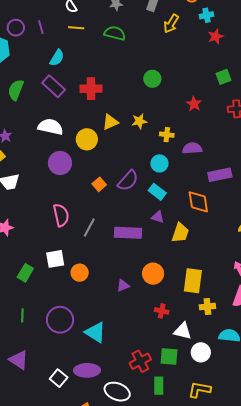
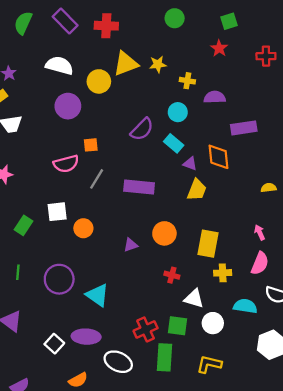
green square: (223, 77) -> (229, 21), moved
yellow triangle: (110, 122) -> (126, 64), size x1.4
orange square: (99, 184) -> (91, 145), moved, turned 32
pink semicircle: (61, 215) -> (66, 164), turned 85
purple triangle: (158, 217) -> (190, 164), moved
green rectangle: (159, 386) -> (165, 357), size x1.4

